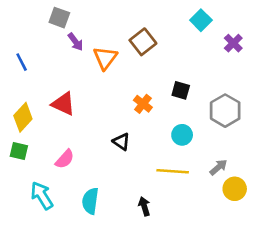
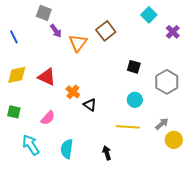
blue line: (22, 62) -> (14, 37), moved
orange cross: (143, 104) -> (73, 92), moved
yellow diamond: (23, 117) -> (17, 75), moved, turned 35

